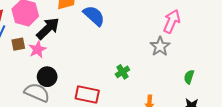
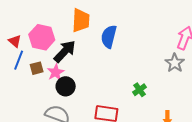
blue semicircle: (94, 16) -> (109, 37), turned -115
black circle: (47, 77) -> (66, 86), moved

